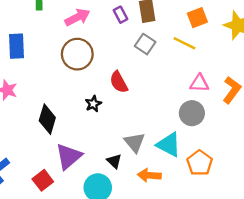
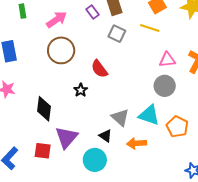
red square: (43, 180) -> (43, 151), moved, turned -36

